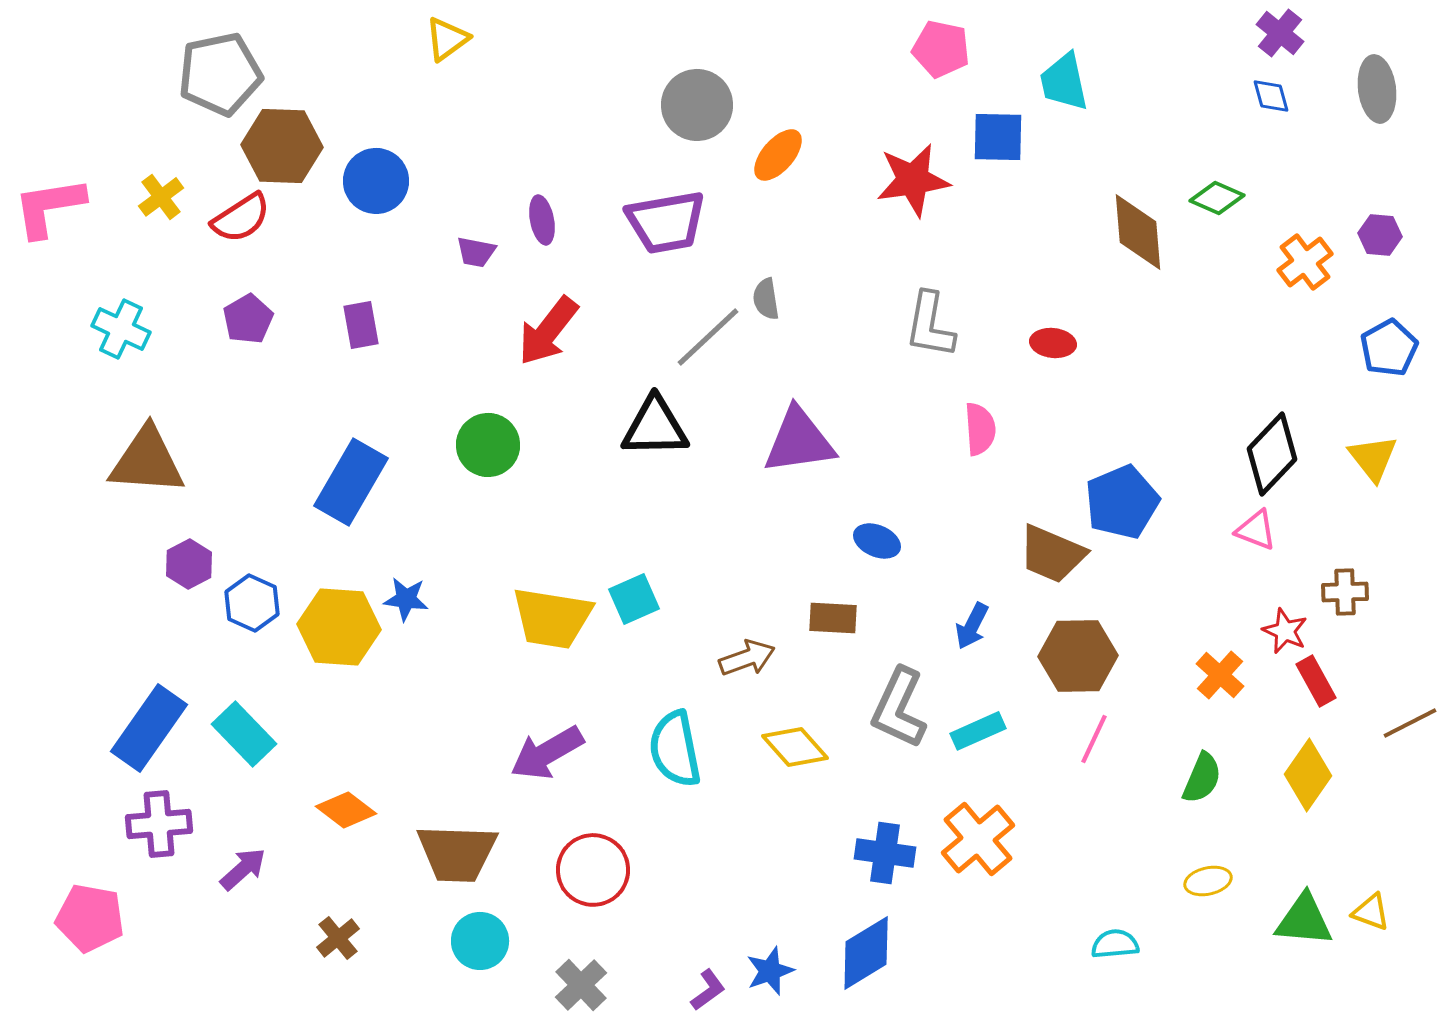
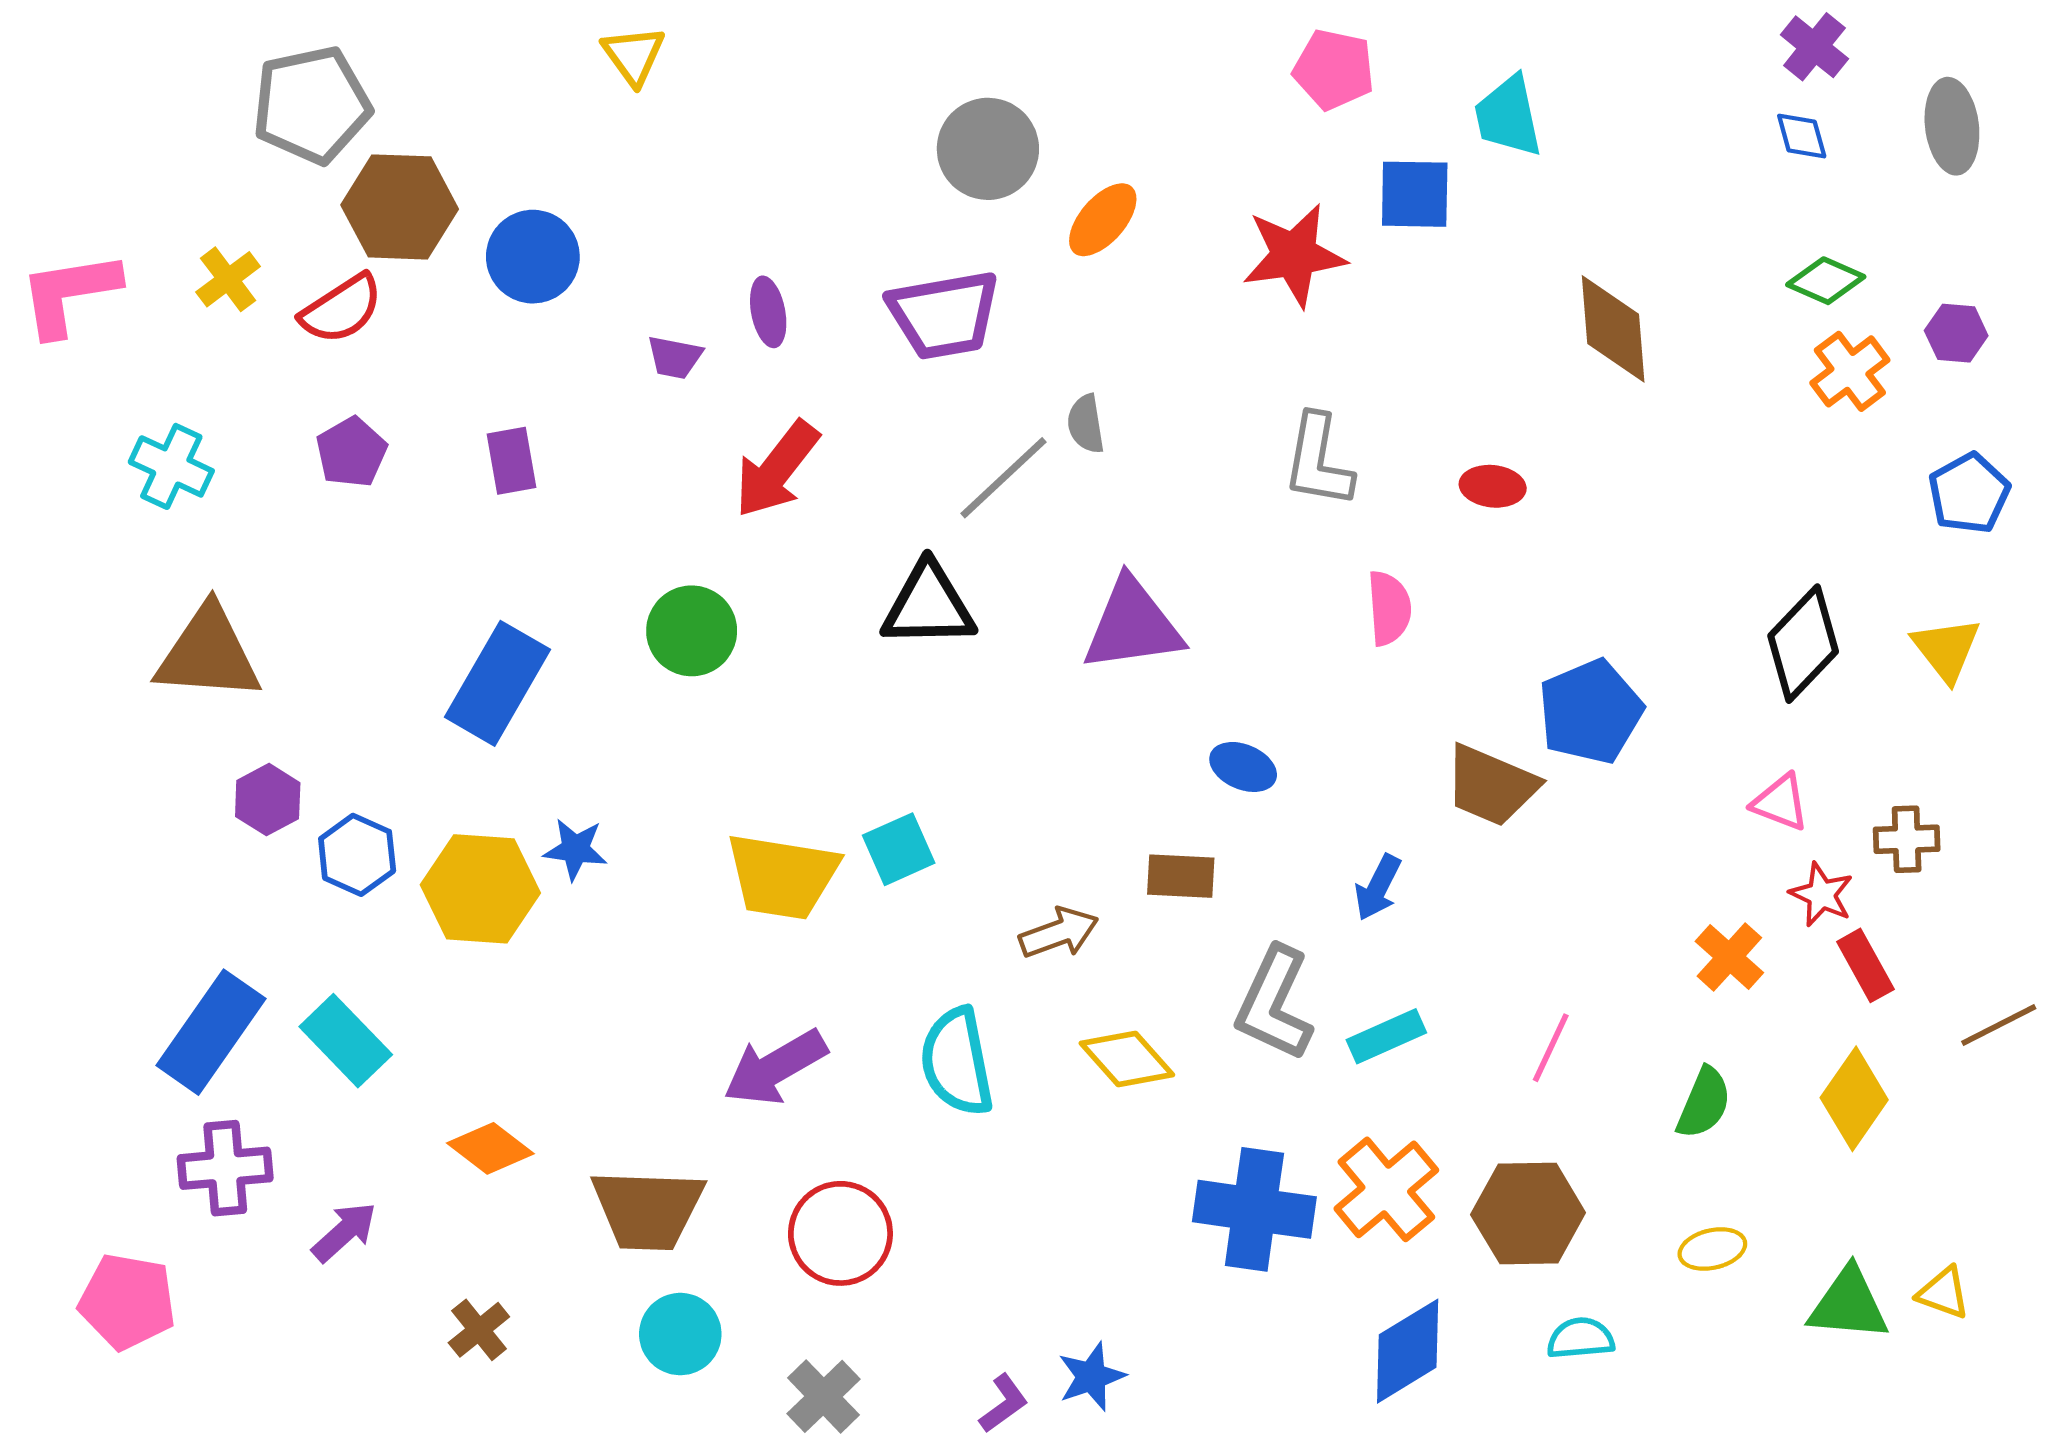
yellow triangle: (447, 39) -> (634, 55), turned -30
green diamond: (1217, 198) -> (1826, 281), moved
pink triangle: (1256, 530) -> (1780, 802), moved
brown hexagon: (1078, 656) -> (1528, 1214), moved
blue cross: (885, 853) -> (1254, 1209), size x1.4
blue diamond: (866, 953) -> (1408, 1351), moved

